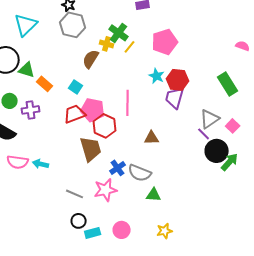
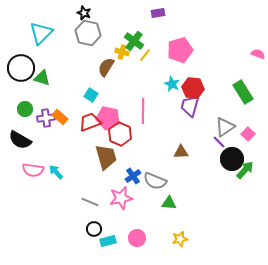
orange rectangle: (45, 84) -> (60, 117), moved
brown triangle: (152, 138) -> (181, 152), moved
cyan arrow: (41, 164) -> (56, 172), turned 35

